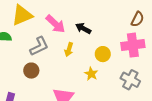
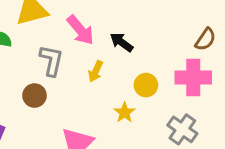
gray L-shape: (39, 46) -> (51, 60), turned -60

